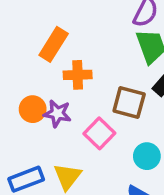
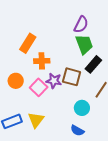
purple star: (57, 113) -> (54, 81), moved
pink square: (99, 133) -> (39, 87), moved

